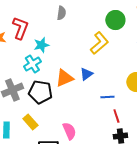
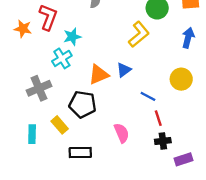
black pentagon: (40, 92) -> (83, 104), moved
blue line: (107, 97) -> (148, 96), turned 32
pink semicircle: (69, 131) -> (122, 133), moved

